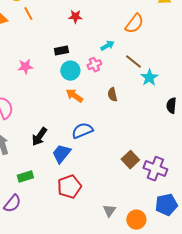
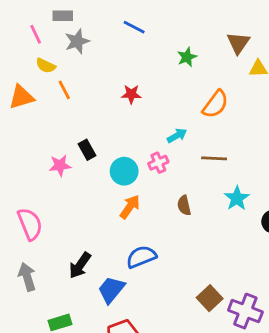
black rectangle: (61, 51) -> (87, 150), moved, turned 72
brown line: (133, 62) -> (214, 158), turned -36
cyan star: (149, 78) -> (237, 198), moved
orange arrow: (74, 96) -> (130, 207), turned 90

